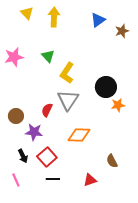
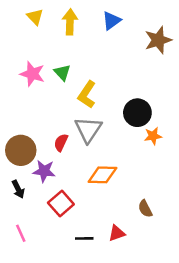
blue triangle: (98, 20) -> (111, 21), moved
brown star: (122, 31) -> (158, 40), size x1.5
pink star: (14, 57) -> (32, 74), moved, turned 30
brown circle: (16, 116) -> (21, 150), size x1.5
black arrow: (23, 156) -> (18, 189), moved
black line: (53, 179) -> (84, 238), moved

